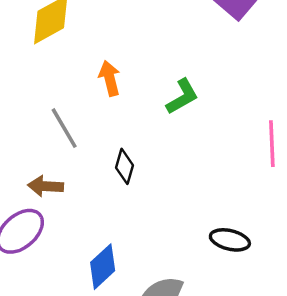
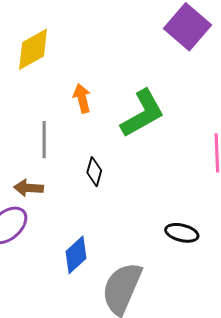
green L-shape: (182, 97) -> (142, 114), size x1.6
gray line: (64, 128) -> (44, 140), turned 30

